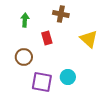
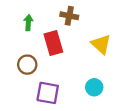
red rectangle: (47, 38) -> (53, 43), size x1.5
cyan circle: (68, 77) -> (94, 87), moved

